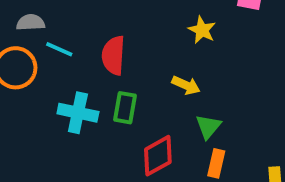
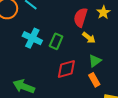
red semicircle: (113, 55) -> (80, 17), moved
orange rectangle: (216, 163) -> (94, 80), turned -56

